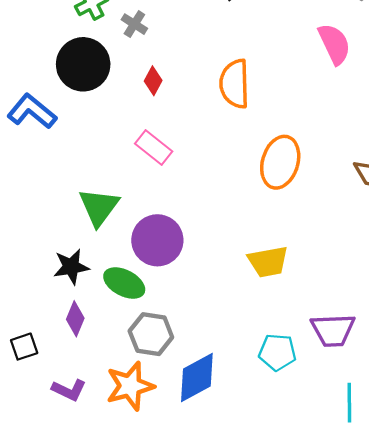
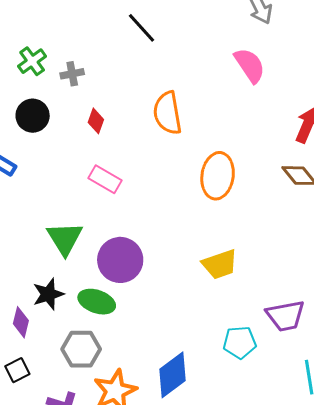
gray cross: (134, 24) -> (72, 74), turned -35
black circle: (83, 64) -> (33, 116), size x0.7
purple diamond: (75, 319) -> (21, 322), moved
gray hexagon: (151, 334) -> (81, 349), moved

